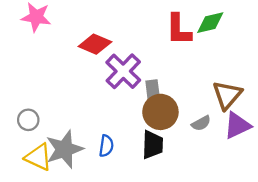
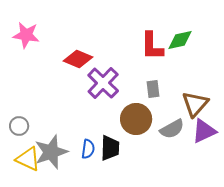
gray rectangle: (153, 89) -> (153, 89), moved
gray semicircle: (201, 123) -> (172, 129), size x1.4
black trapezoid: (153, 145) -> (110, 148), moved

